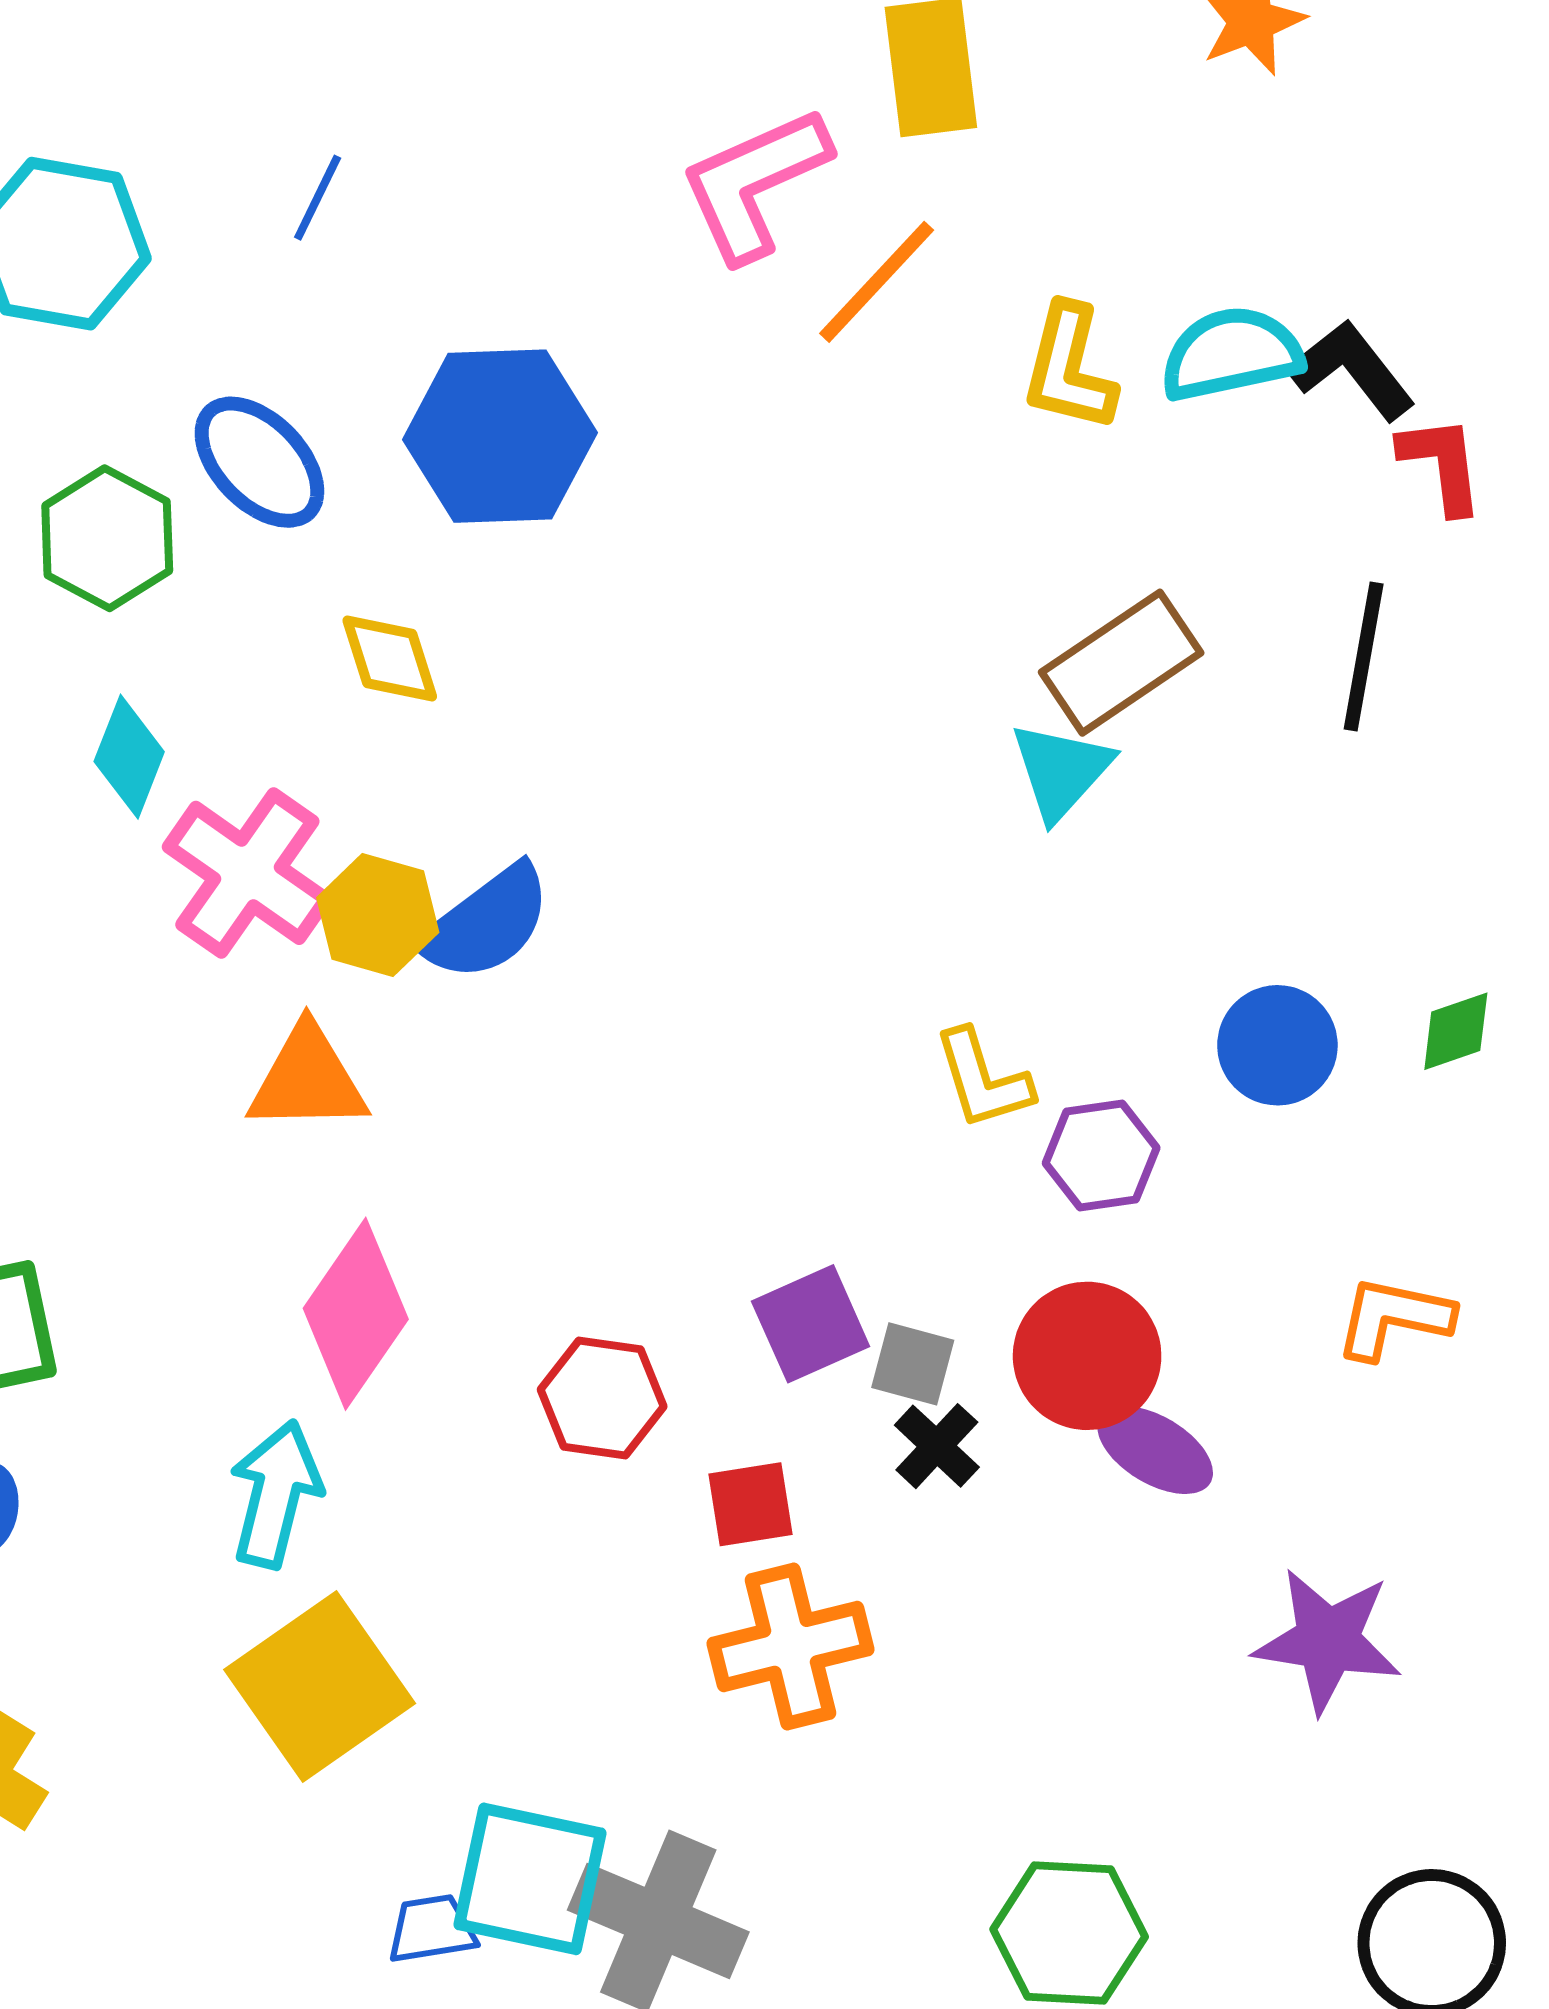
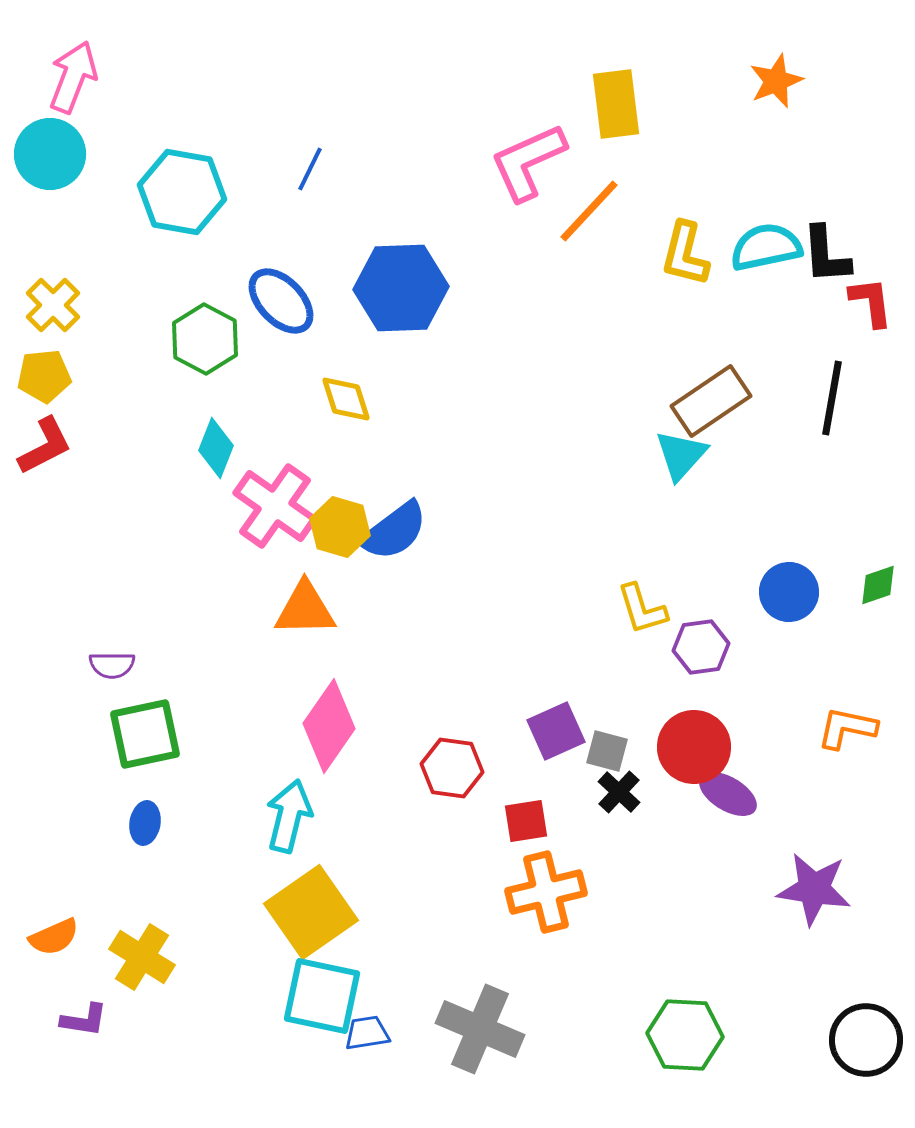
black L-shape: (1352, 370) -> (826, 255), turned -146
cyan square: (530, 1879) -> (322, 996), moved

